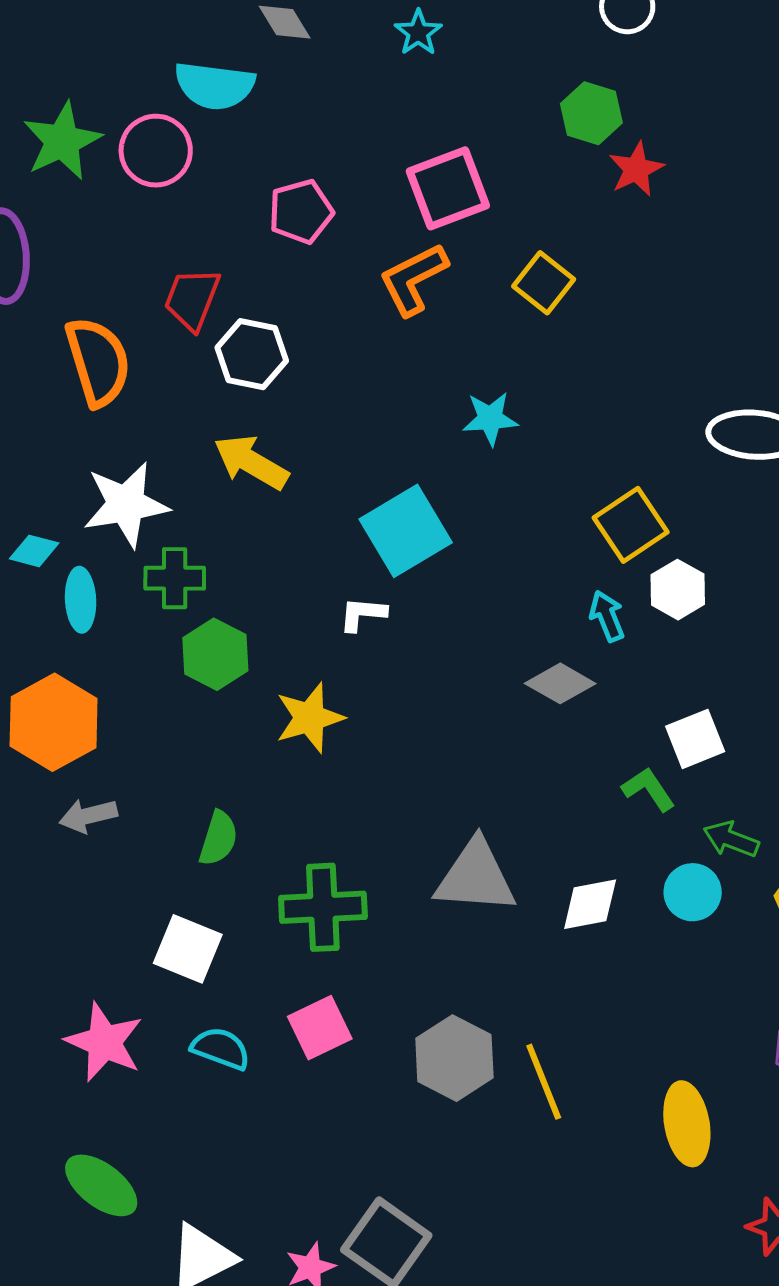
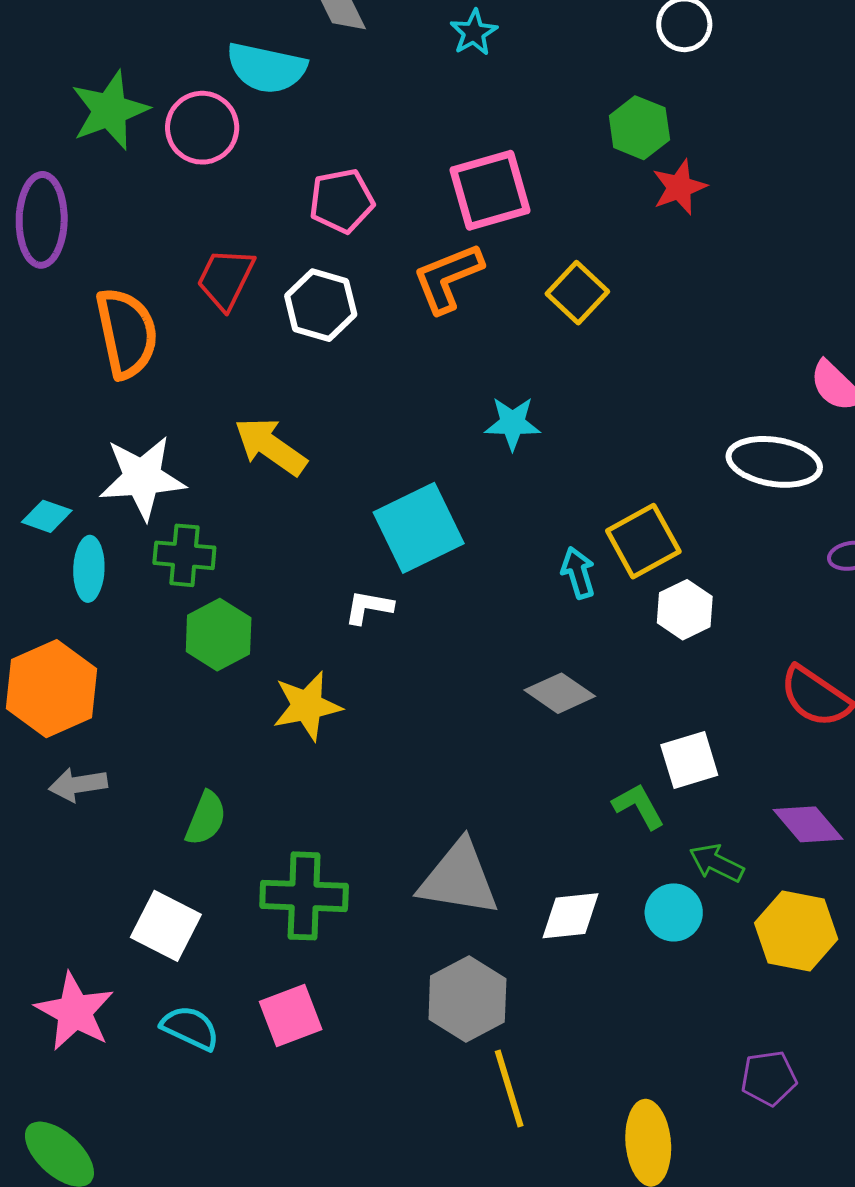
white hexagon: (252, 354) -> (321, 305), moved
cyan arrow: (607, 616) -> (578, 573), moved
gray hexagon: (454, 1058) -> (467, 999), moved

